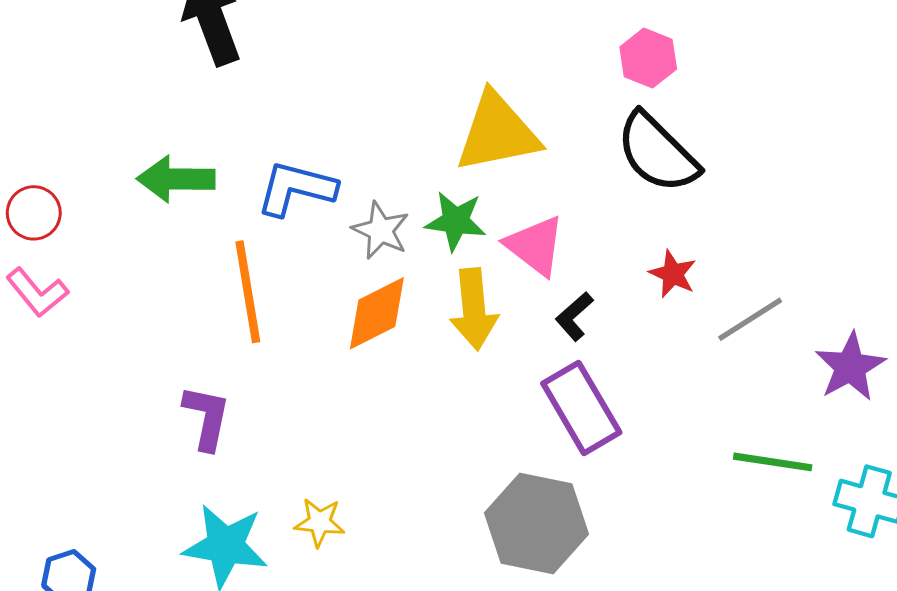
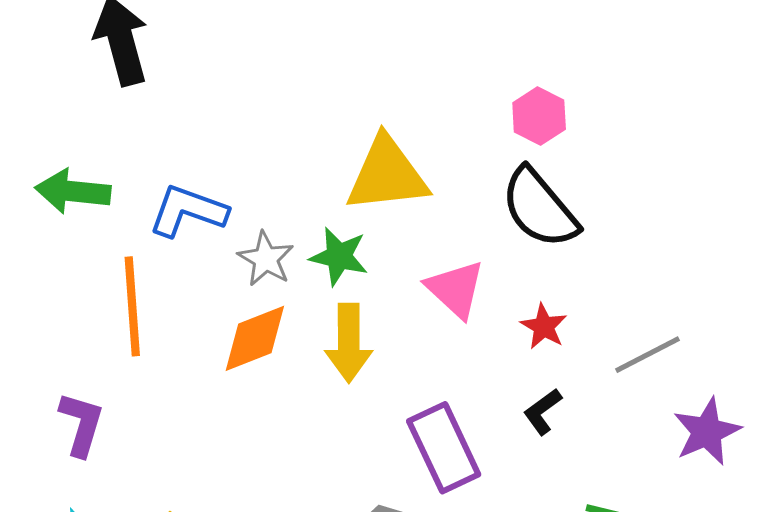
pink triangle: (535, 246) -> (455, 289), moved
black L-shape: (574, 316) -> (543, 412), moved
gray line: (750, 319) -> (648, 355), moved

